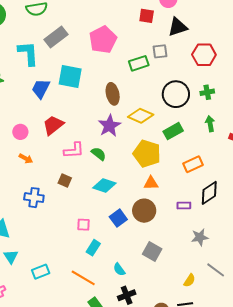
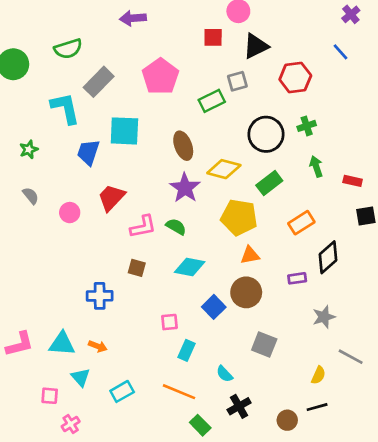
orange arrow: (26, 159) -> (98, 346), moved

